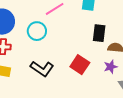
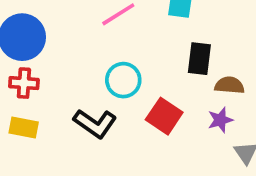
cyan circle: (37, 31) -> (123, 80), moved

